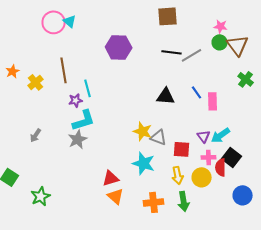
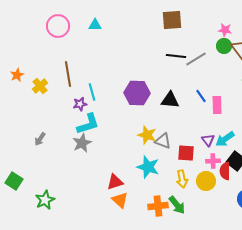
cyan triangle: (70, 21) -> (95, 25), moved, turned -40
purple hexagon: (119, 47) -> (137, 93), moved
green arrow: (184, 201) -> (177, 205), moved, turned -30

